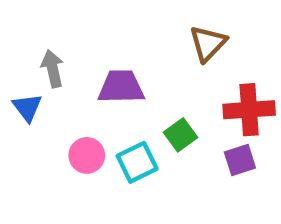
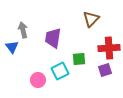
purple trapezoid: (121, 87) -> (53, 38), turned -80
green square: (181, 135) -> (79, 59), turned 32
pink circle: (87, 155) -> (38, 80), moved

